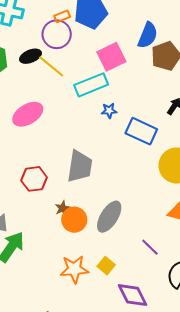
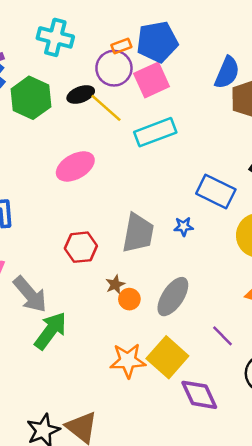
pink square: (111, 57) -> (152, 80), moved
blue star: (109, 111) -> (184, 227), moved
orange circle: (74, 220) -> (129, 299), size x0.7
yellow square: (106, 266) -> (167, 357), size x1.8

